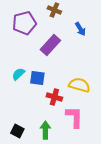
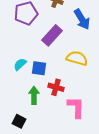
blue arrow: (80, 29) -> (82, 19), size x1.5
yellow semicircle: (79, 85) -> (77, 58), moved
green arrow: (45, 130) -> (34, 95), moved

